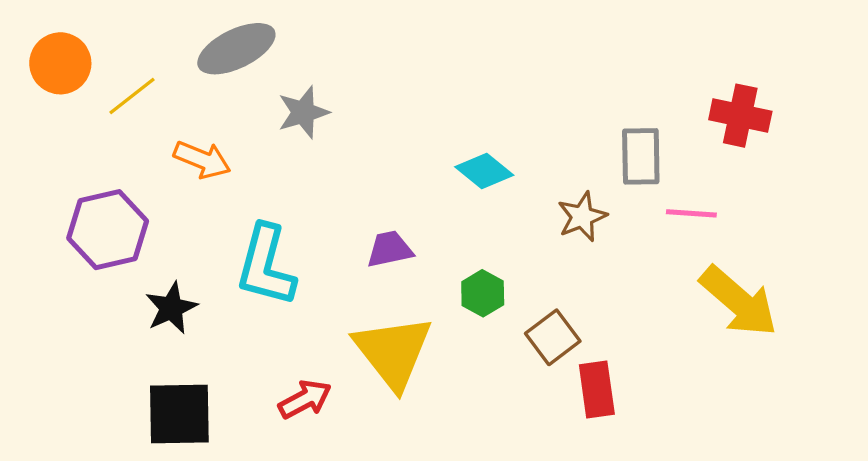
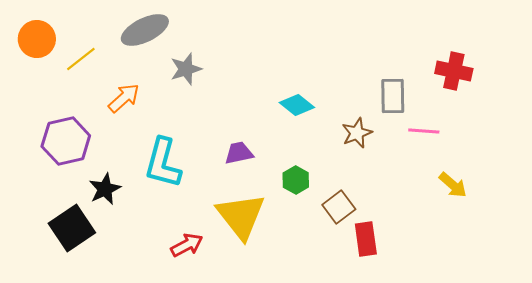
orange arrow: (202, 160) -> (124, 98), turned -64
yellow arrow: (739, 301) -> (453, 185), size x0.6
black square: (179, 414) -> (72, 228), moved, turned -33

